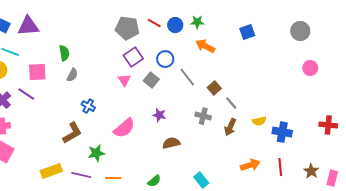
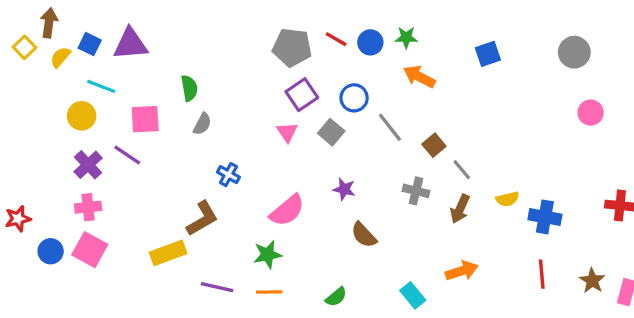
brown semicircle: (171, 143) -> (364, 235), turned -120
green star: (96, 153) -> (268, 255), moved
orange arrow: (250, 165) -> (462, 271), moved
yellow rectangle: (51, 171) -> (168, 253), moved

